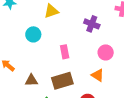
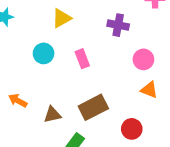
pink rectangle: (65, 52) -> (82, 59), moved
orange triangle: (98, 75) -> (149, 90), moved

